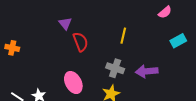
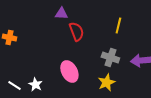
purple triangle: (65, 23) -> (61, 14), turned -48

